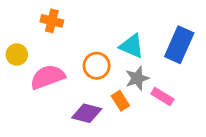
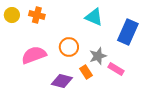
cyan triangle: (132, 46) -> (94, 17), moved
yellow circle: (17, 55) -> (12, 15), moved

